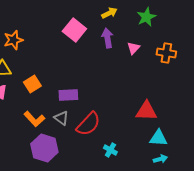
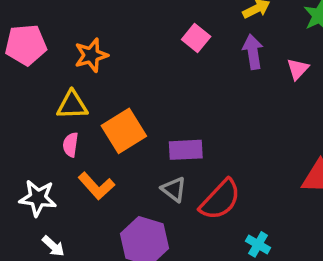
pink square: (74, 30) -> (196, 38), size x0.7
orange square: (32, 84) -> (124, 131), size x1.4
orange L-shape: (34, 119) -> (96, 186), moved

